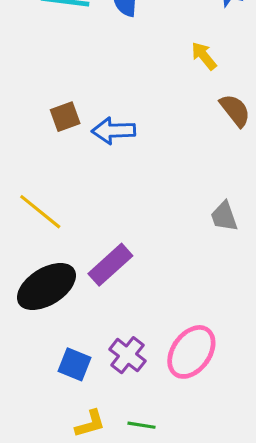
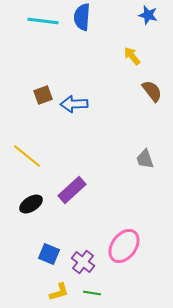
black ellipse: (46, 287) -> (31, 204), size x0.6
purple cross: (128, 355) -> (83, 262), moved

